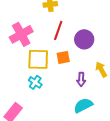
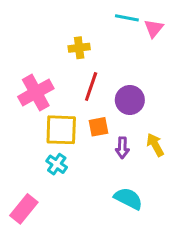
purple arrow: (81, 79) -> (122, 148), moved
cyan semicircle: (83, 105) -> (128, 198), turned 54

